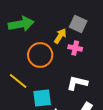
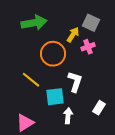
pink cross: (75, 48) -> (88, 47), turned -32
white L-shape: (77, 83) -> (75, 82), moved, turned 95

